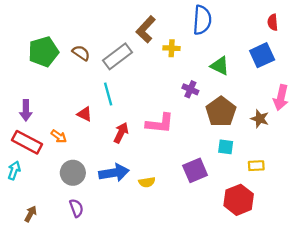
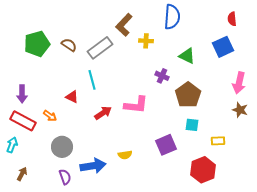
brown star: (260, 119) -> (240, 110), moved
red arrow: (121, 133) -> (103, 113), turned 30
blue arrow: (114, 173) -> (93, 166), moved
brown arrow: (31, 214) -> (22, 174), moved

